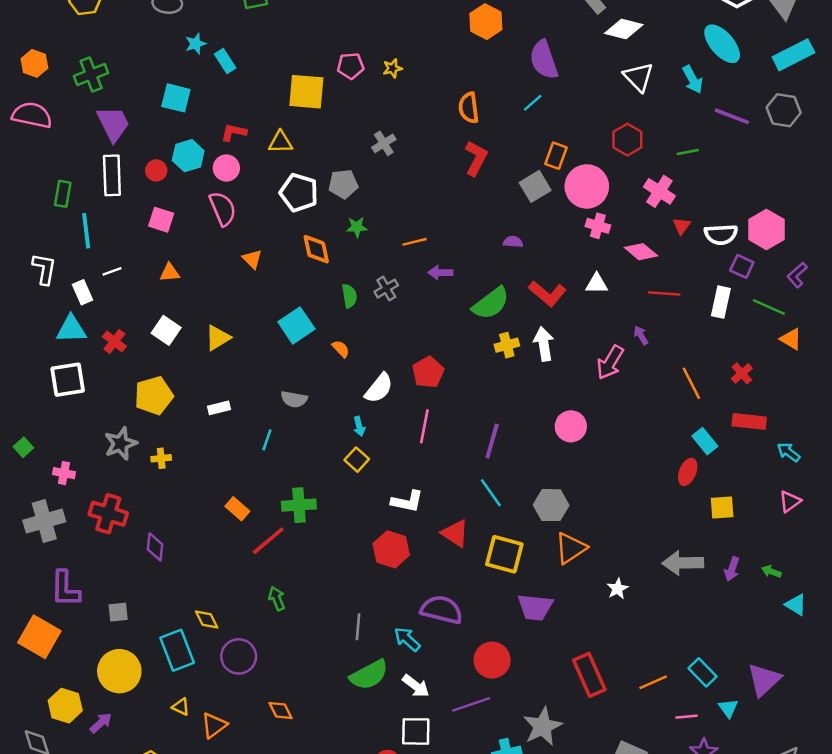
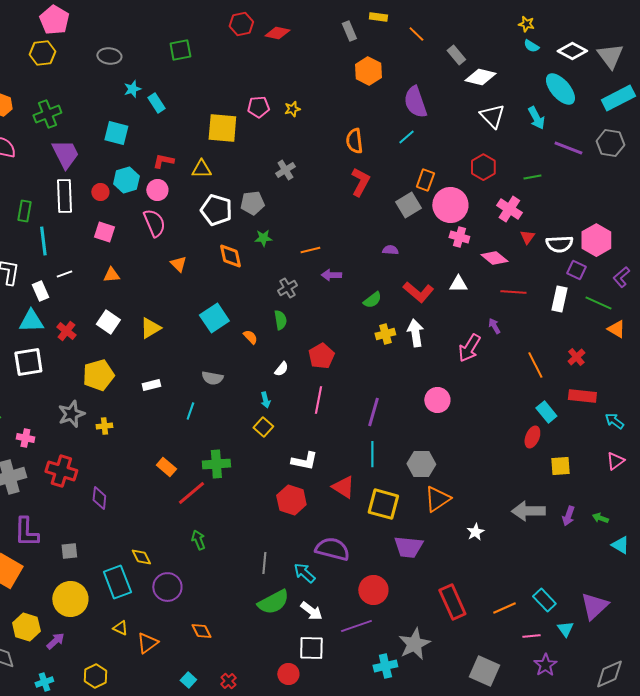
green semicircle: (349, 296) -> (280, 320), moved
green semicircle: (491, 303) -> (372, 300), size x0.6
white semicircle: (379, 388) -> (281, 369), size x0.6
cyan line: (491, 493) -> (372, 454), turned 35

